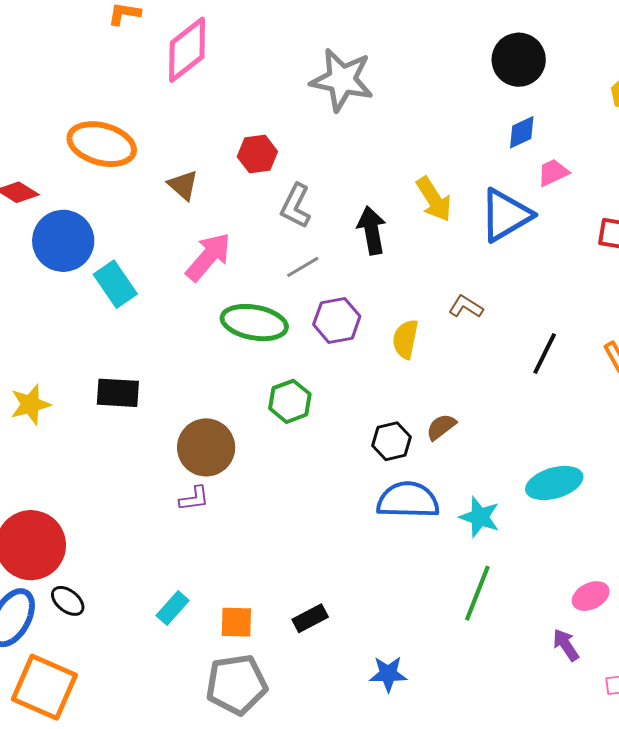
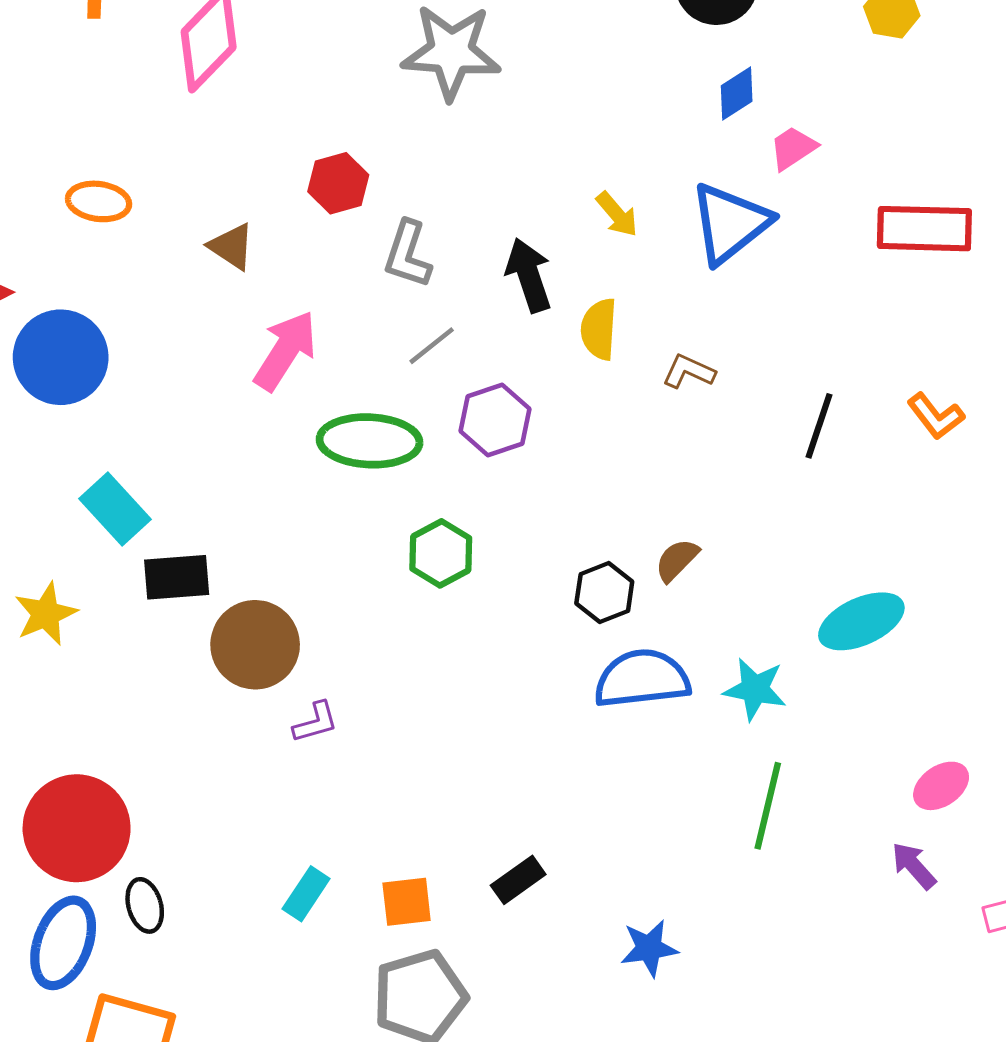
orange ellipse: (102, 144) -> (99, 201), size x0.6
yellow arrow: (434, 199) -> (617, 214), size x0.7
cyan rectangle: (115, 284) -> (115, 509), moved
yellow semicircle: (405, 339) -> (599, 329), moved
brown circle: (206, 447) -> (255, 645), moved
black ellipse: (68, 601) -> (145, 905), turned 44

